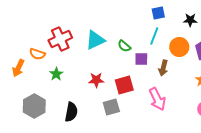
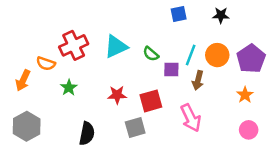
blue square: (158, 13) -> (179, 14), moved
black star: (190, 20) -> (221, 15), moved
cyan line: (154, 36) -> (191, 55), moved
gray hexagon: (34, 106) -> (27, 126), moved

